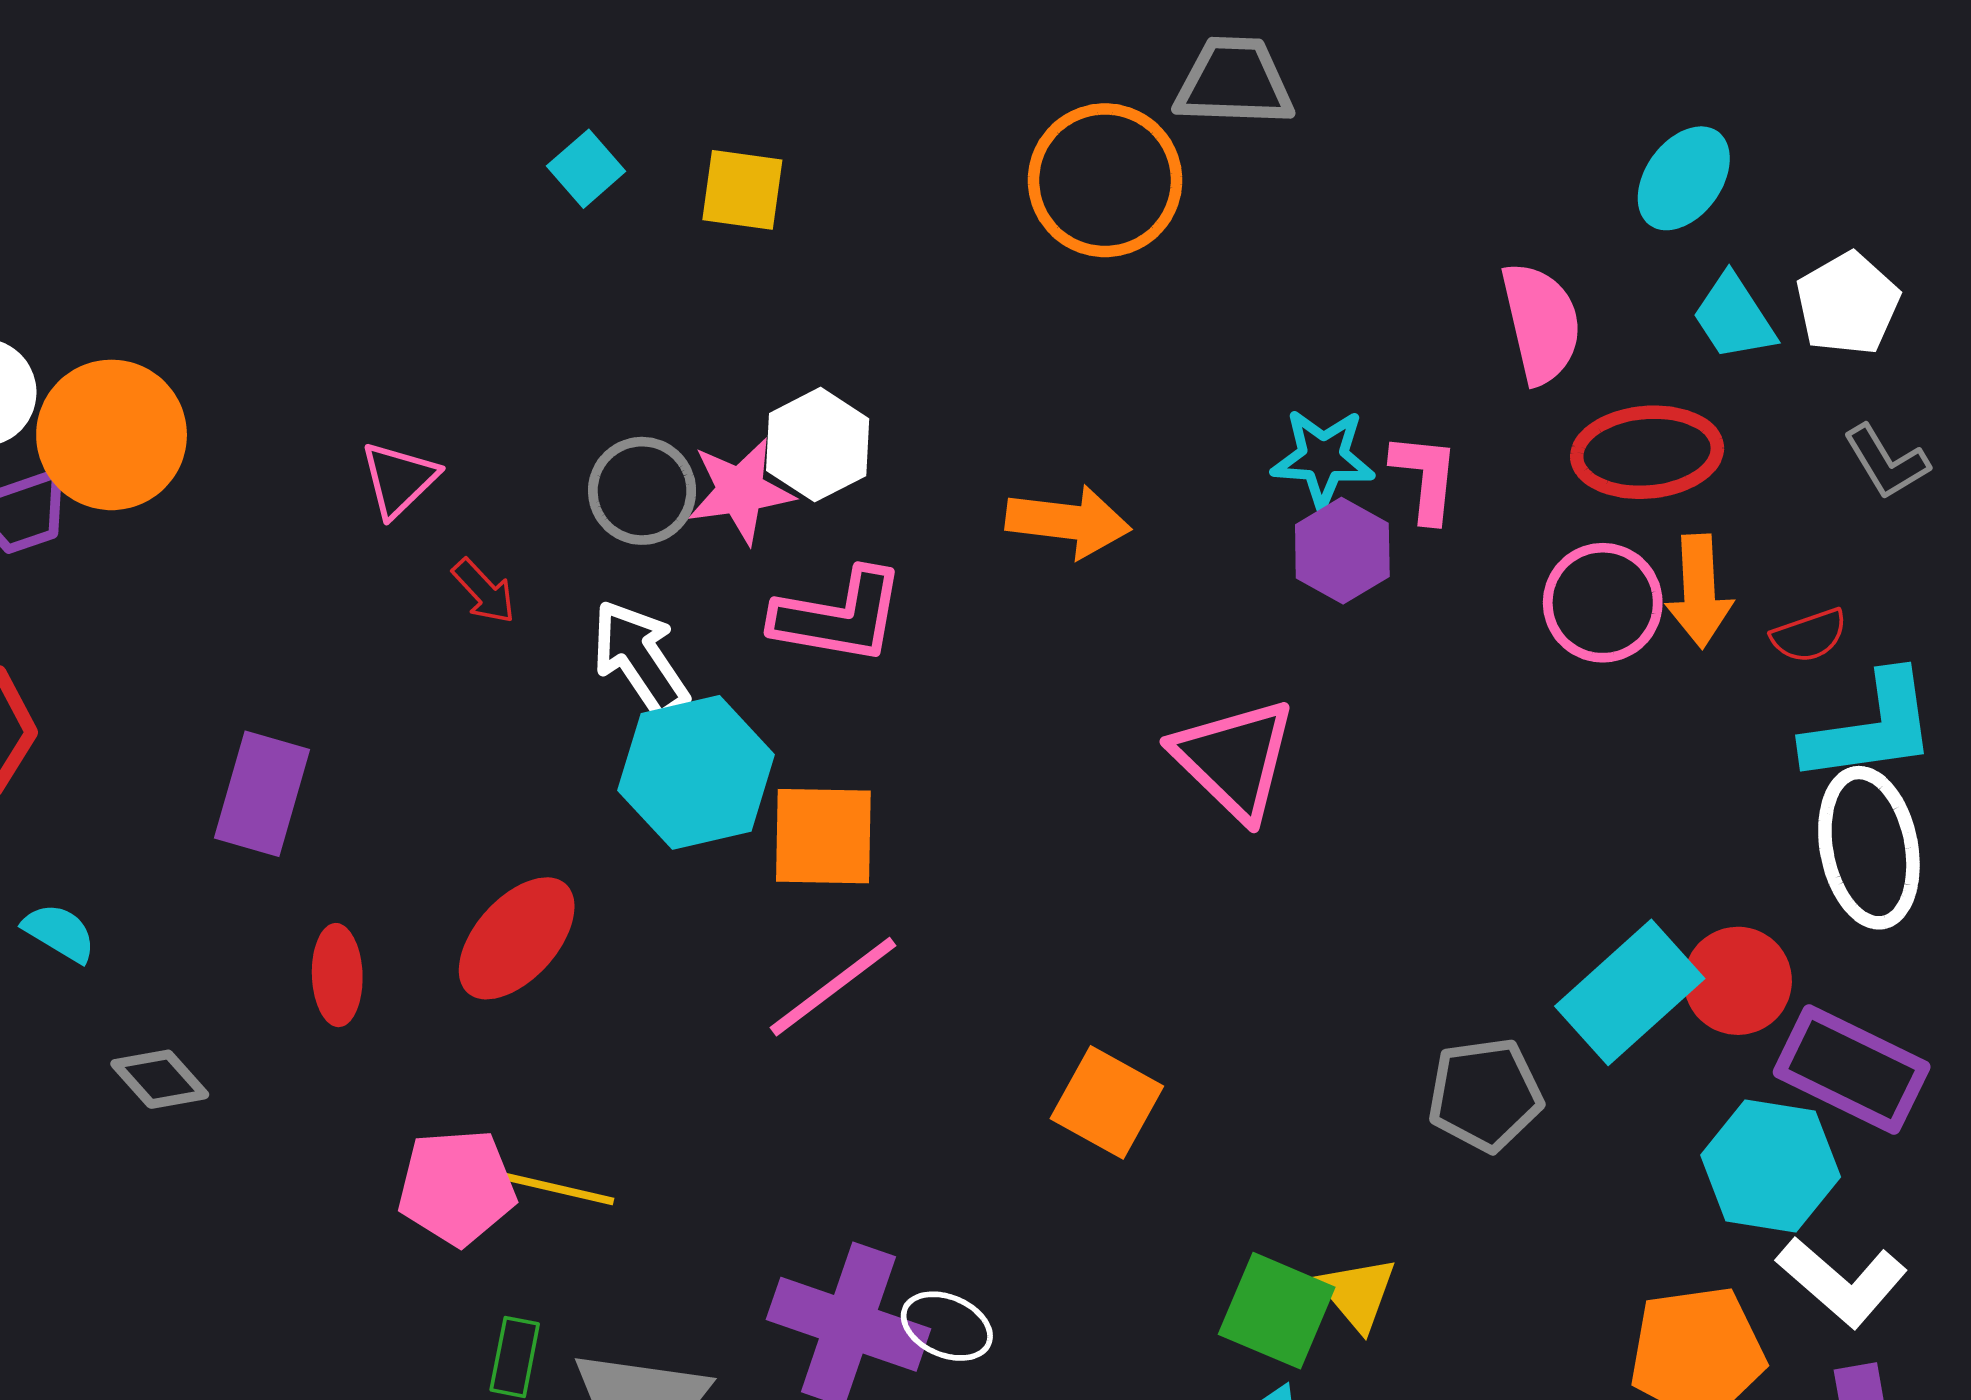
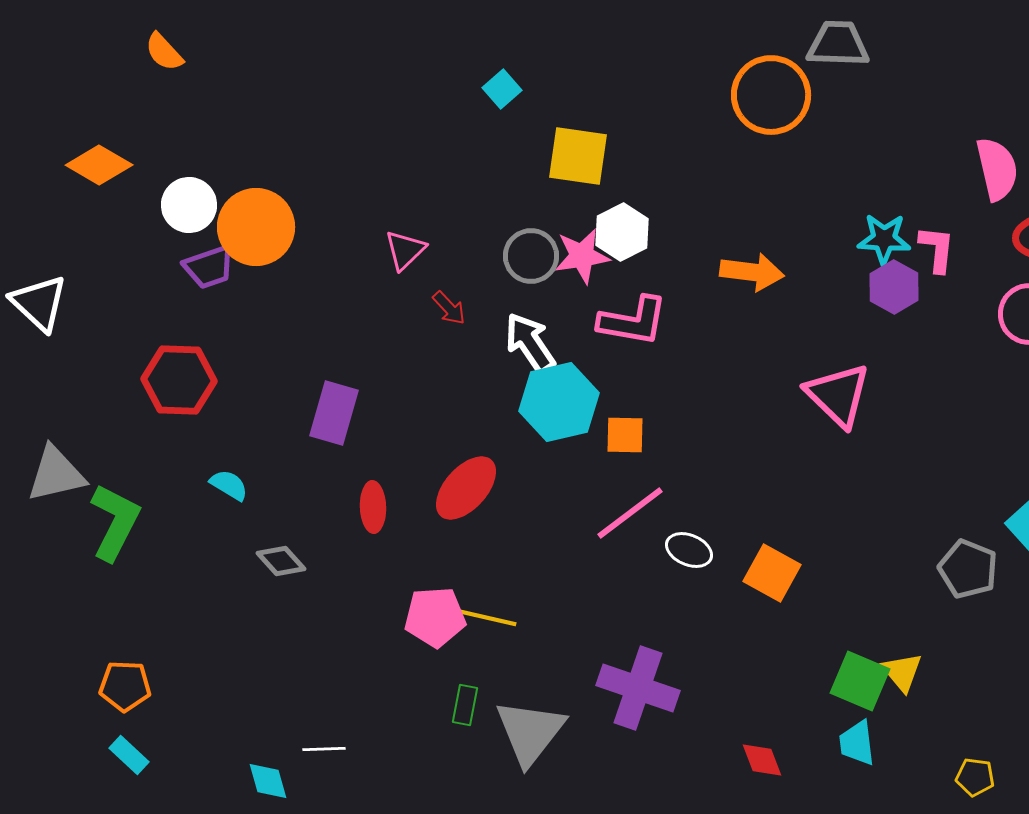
yellow square: (742, 190) -> (578, 156), moved, size x1.4
orange square: (823, 836) -> (625, 435), size x0.7
gray pentagon: (1485, 1095) -> (968, 569), turned 30
white ellipse: (947, 1326) -> (689, 550), moved

